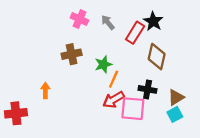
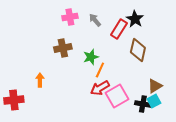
pink cross: (79, 19) -> (70, 17), turned -35
black cross: (148, 89) -> (143, 104), moved
pink square: (133, 109) -> (117, 96), turned -35

